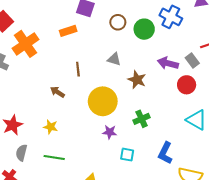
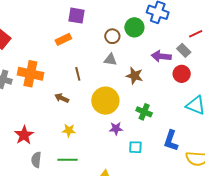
brown circle: (118, 22) -> (112, 36), moved
orange cross: (26, 44) -> (30, 74), moved, turned -35
green cross: (142, 119) -> (144, 112), turned -35
yellow star: (51, 127) -> (69, 130), moved

